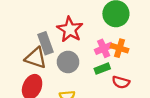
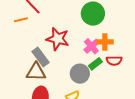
gray circle: (68, 62) -> (80, 74), moved
red semicircle: (121, 82) -> (114, 61), moved

